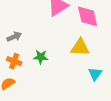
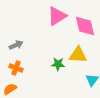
green star: (41, 57) -> (58, 64), moved

